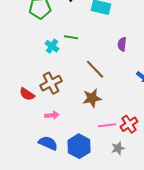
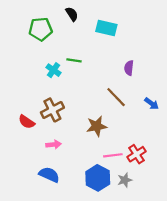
brown line: (95, 69) -> (116, 97), moved
blue hexagon: (79, 146) -> (98, 178), moved

